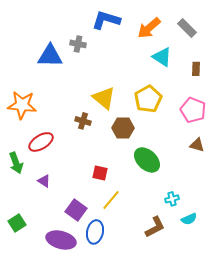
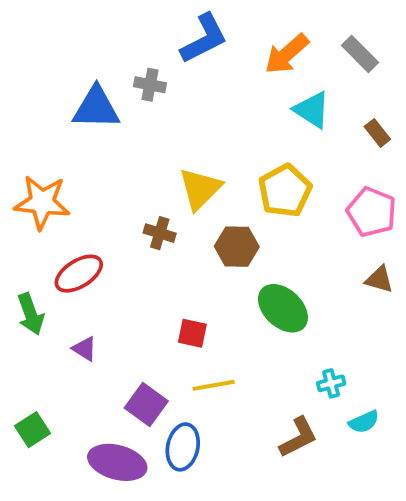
blue L-shape: (106, 20) -> (204, 39), turned 136
brown rectangle: (196, 69) -> (377, 133), turned -40
yellow triangle: (104, 98) -> (200, 189), turned 35
yellow line: (111, 200) -> (214, 385), turned 40

